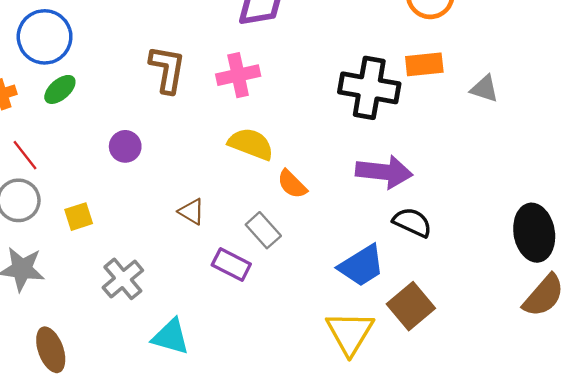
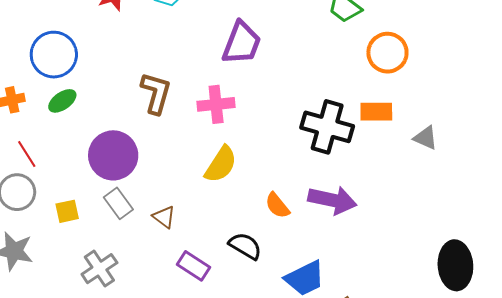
yellow semicircle: (251, 144) -> (221, 164), turned 96
purple circle: (125, 146) -> (113, 155), size x1.8
orange semicircle: (292, 184) -> (277, 205), moved
black semicircle: (412, 222) -> (245, 246), moved
gray rectangle: (263, 230) -> (118, 203), moved

